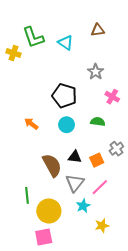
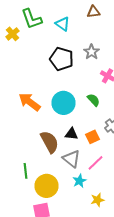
yellow cross: (14, 53) -> (12, 34), turned 32
black pentagon: (64, 96) -> (62, 59), moved
green semicircle: (98, 122) -> (94, 100), turned 40
orange arrow: (31, 124) -> (30, 102), size x1.6
cyan circle: (67, 125) -> (64, 103), size x1.5
gray triangle: (75, 183) -> (72, 159), turned -30

